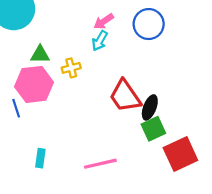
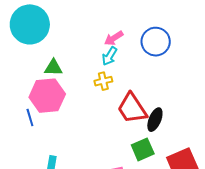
yellow cross: (71, 68) -> (103, 81), moved
green square: (153, 129) -> (143, 149), moved

